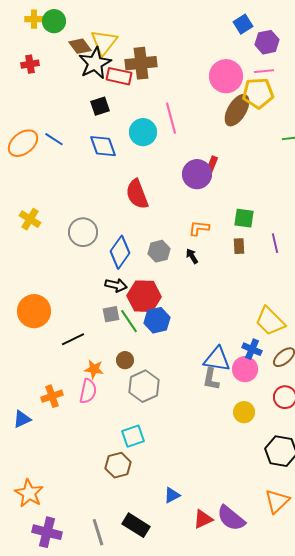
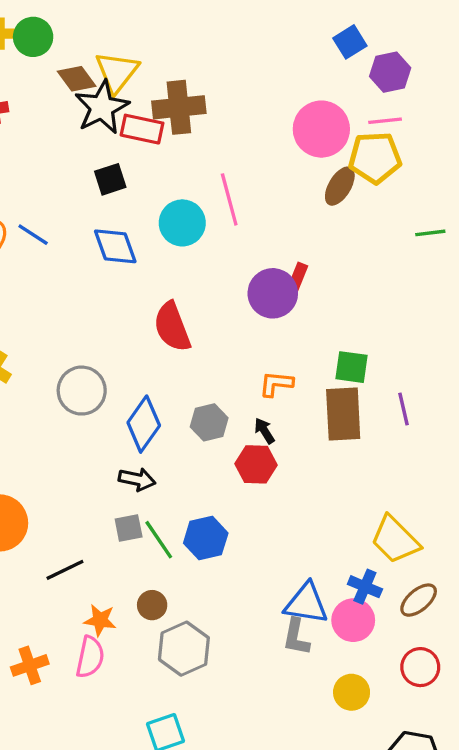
brown ellipse: (237, 110) -> (340, 186), size x0.7
brown rectangle: (239, 246) -> (343, 414), size x2.0
red hexagon: (144, 296) -> (256, 464), moved, size x0.7

